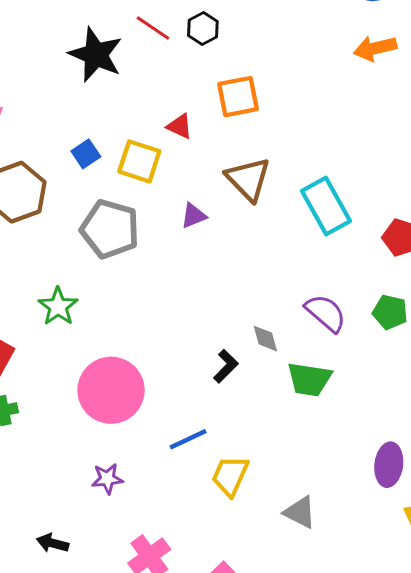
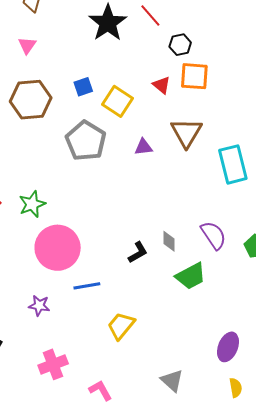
black hexagon: (203, 29) -> (180, 45), moved
red triangle: (180, 126) -> (162, 85), moved
green star: (58, 306) -> (32, 204), moved
green trapezoid: (309, 379) -> (191, 276), turned -52
blue line: (188, 439) -> (87, 286), moved
gray triangle: (300, 512) -> (172, 380), moved

